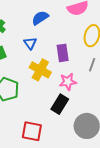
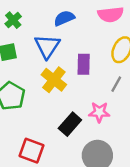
blue triangle: (30, 43) -> (47, 46), size x1.6
pink star: (68, 82) -> (99, 112), moved

